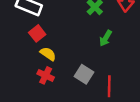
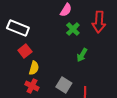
yellow semicircle: (48, 54) -> (34, 68), turned 72

